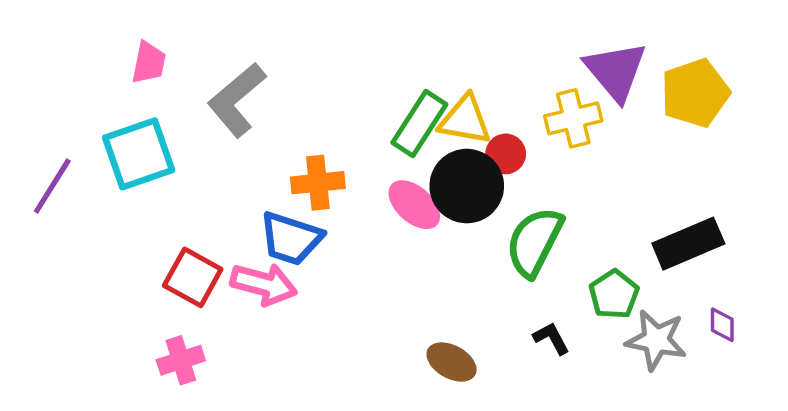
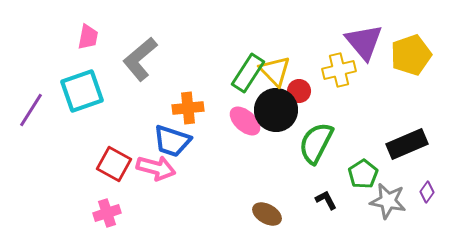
yellow triangle: (465, 120) -> (275, 71), turned 36
purple diamond: (722, 325) -> (427, 192), turned 35

